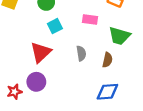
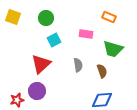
brown semicircle: (107, 60) -> (102, 71), turned -32

